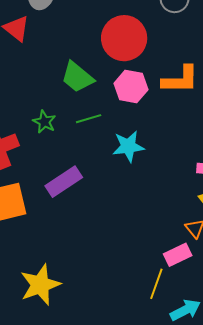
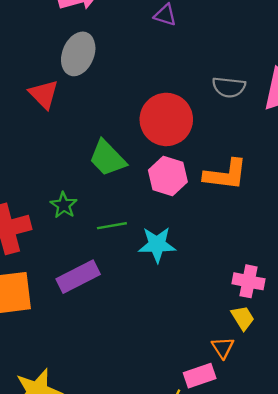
green line: (89, 119) -> (112, 226), moved

